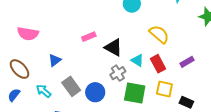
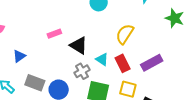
yellow semicircle: (159, 34) -> (125, 34), turned -100
purple rectangle: (187, 62) -> (152, 63), size x1.5
gray rectangle: (71, 86) -> (35, 83), turned -36

